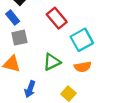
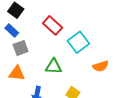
green triangle: (52, 62) -> (54, 66), turned 36
orange semicircle: (83, 67) -> (101, 66), moved

